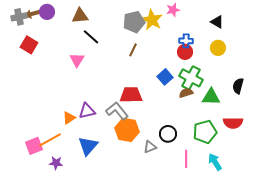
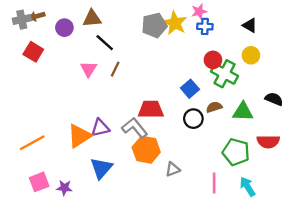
purple circle: (47, 12) -> (64, 28), moved
blue cross: (186, 41) -> (205, 26), moved
brown line: (133, 50) -> (115, 69), moved
green cross: (191, 78) -> (224, 74), moved
black semicircle: (238, 86) -> (274, 99), turned 98
orange triangle: (69, 118) -> (79, 136), size x1.6
green pentagon: (205, 132) -> (236, 152), turned 30
black circle: (168, 134) -> (193, 119), moved
orange line: (50, 140) -> (32, 143), moved
pink square: (34, 146) -> (39, 182), moved

